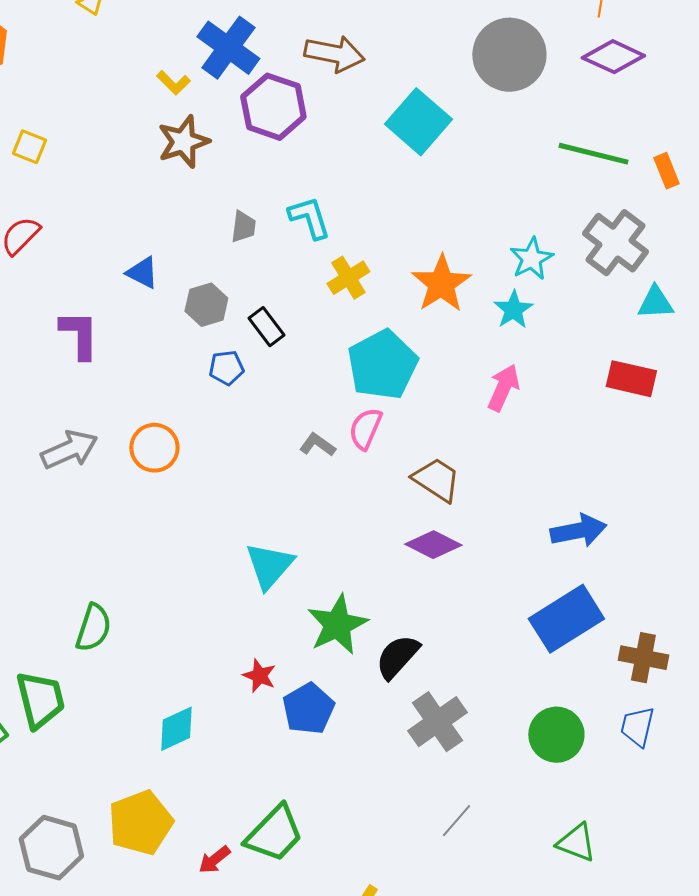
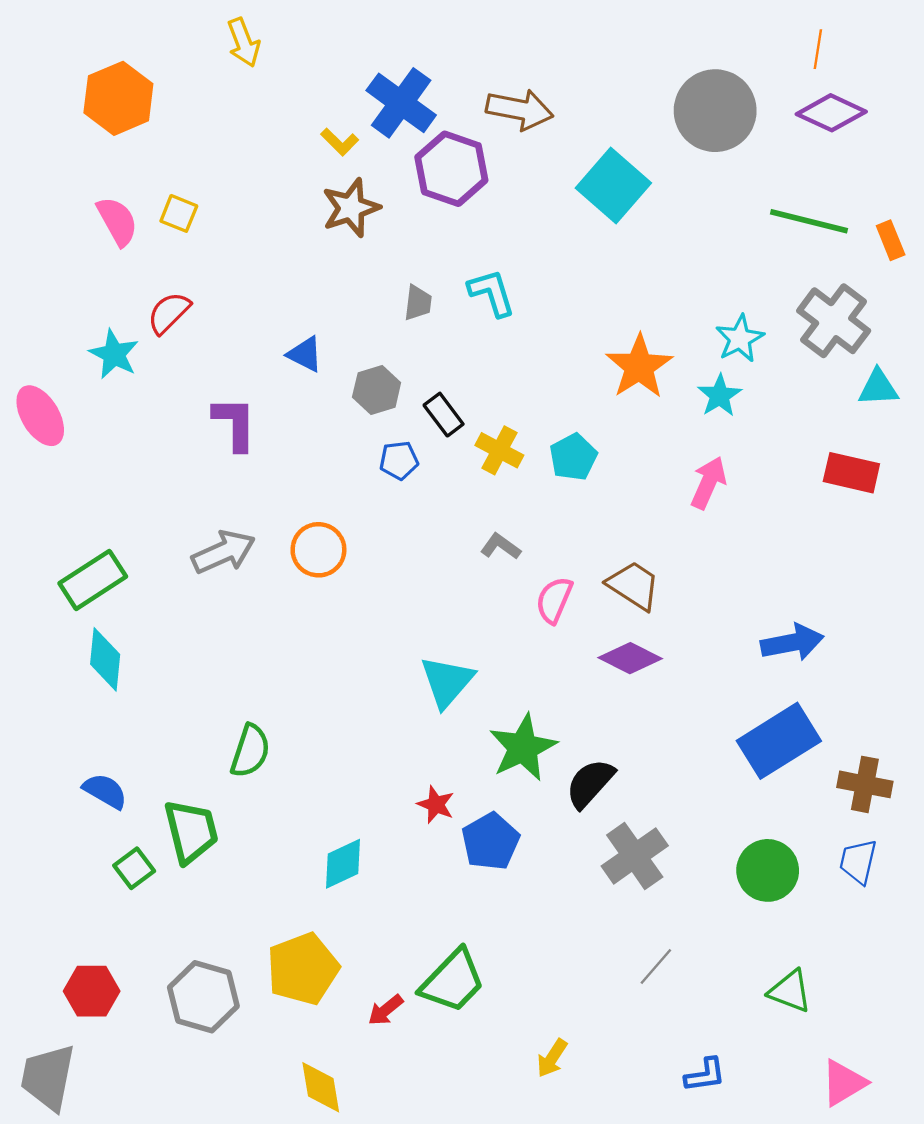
yellow cross: (348, 278) -> (499, 450), moved, turned -30
cyan pentagon: (382, 365) -> (573, 457), size x0.6
pink semicircle: (365, 429) -> (554, 600), moved

